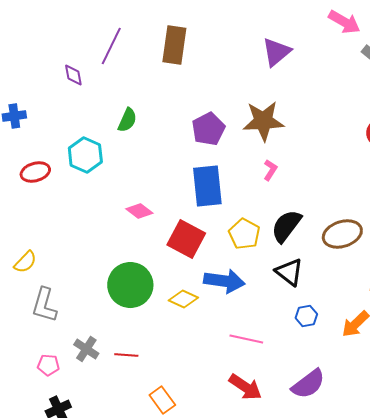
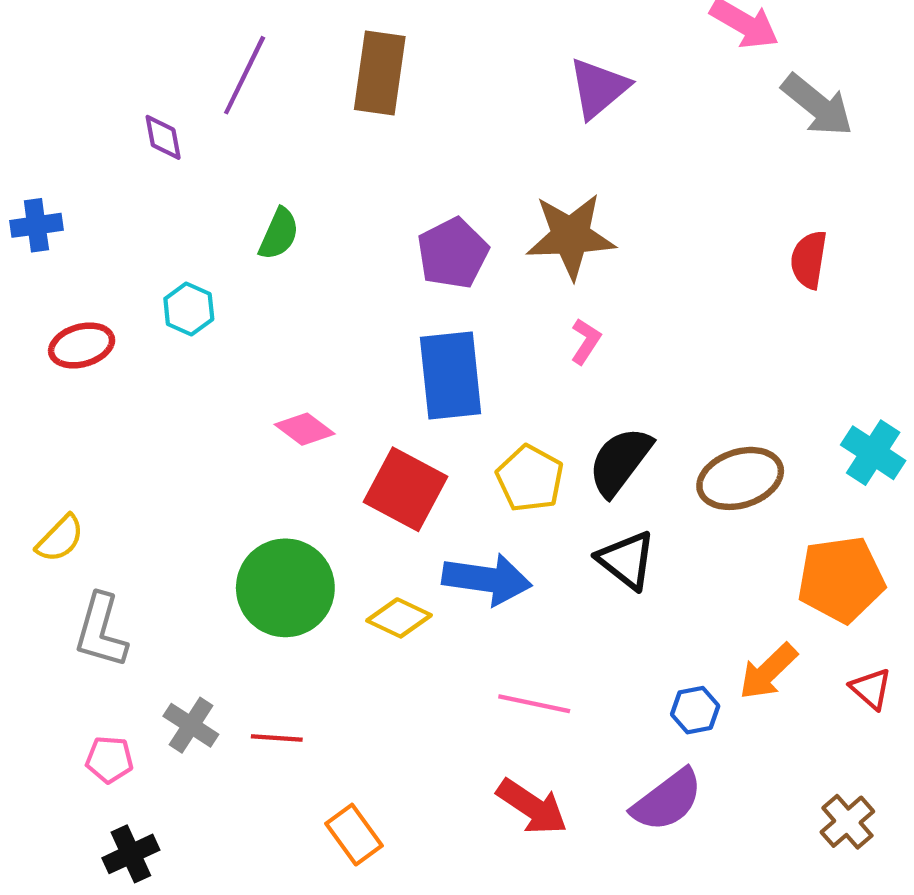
cyan hexagon: (85, 155) -> (189, 309), size x0.7
blue hexagon: (306, 316) -> (695, 710), moved

